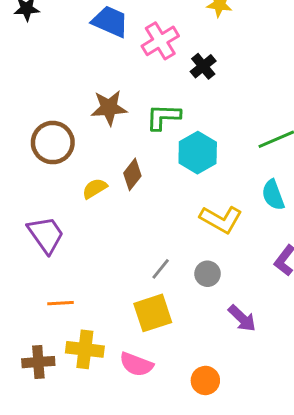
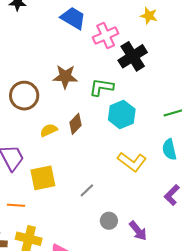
black cross: (203, 66) -> (133, 56), size x1.6
gray circle: (208, 274) -> (109, 221), moved
yellow square: (153, 313) -> (43, 178), moved

